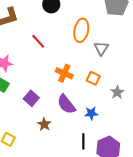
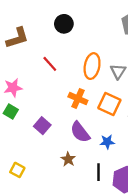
orange ellipse: (81, 30) -> (92, 66), moved
orange square: (93, 78) -> (109, 104), size x1.5
brown star: (44, 124) -> (68, 159), moved

